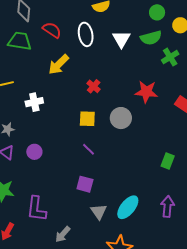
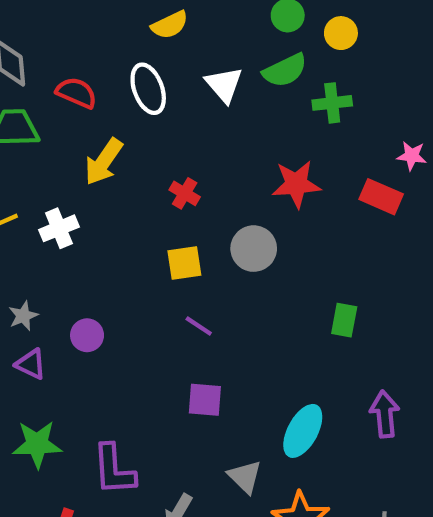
green cross: (170, 57) -> (332, 103), turned 36
white cross: (34, 102) -> (59, 228), moved
purple circle: (34, 152) -> (87, 335), moved
green rectangle: (168, 161) -> (344, 320), moved
gray triangle: (99, 212) -> (245, 477), moved

